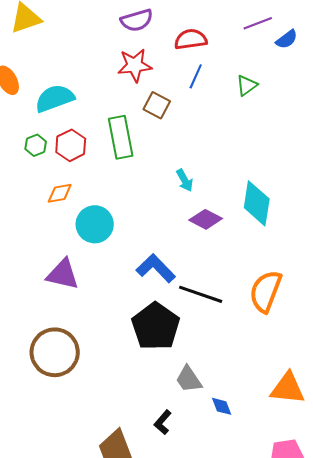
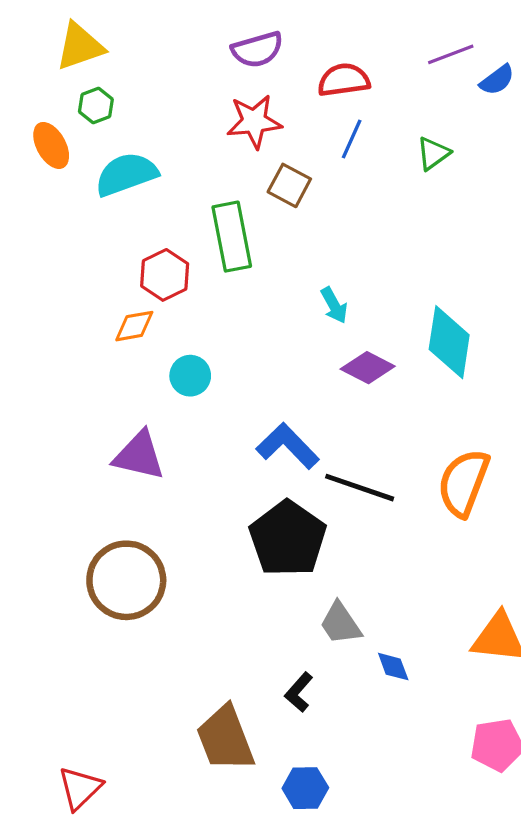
green hexagon: (36, 145) -> (96, 106), moved
red hexagon: (71, 145) -> (165, 275), moved
cyan circle: (95, 224) -> (190, 376), size x0.7

